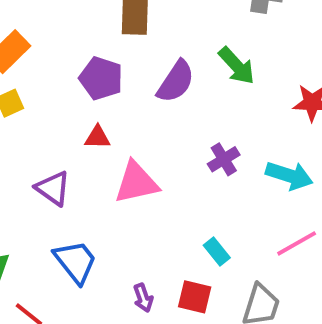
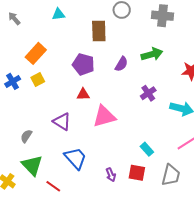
green arrow: (237, 66) -> (152, 54), turned -60
purple semicircle: (176, 82) -> (121, 64), size x0.7
purple cross: (224, 159) -> (148, 93), moved

